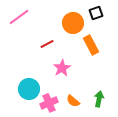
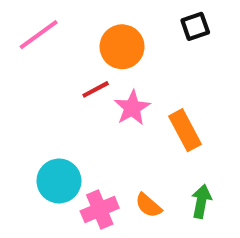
orange circle: (73, 23) -> (122, 47), moved
orange rectangle: (91, 45) -> (185, 130), moved
pink star: (62, 68) -> (132, 108), moved

